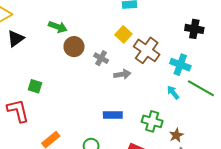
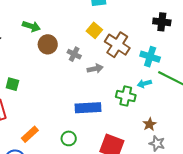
cyan arrow: (173, 92) -> (144, 84), turned -64
blue rectangle: (113, 115) -> (88, 108), size x1.4
green cross: (152, 121) -> (126, 96), moved

